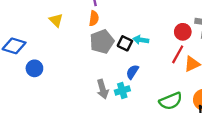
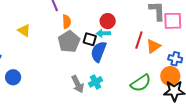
orange semicircle: (94, 18) -> (67, 22), moved
red circle: (183, 32) -> (108, 21), moved
blue semicircle: (132, 72) -> (99, 52), moved, size x1.5

